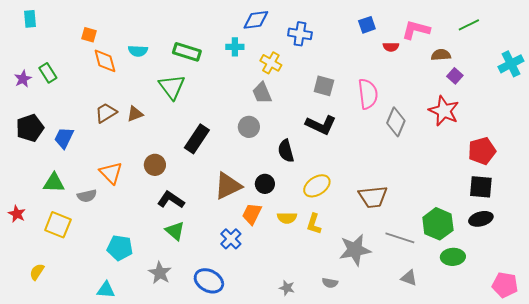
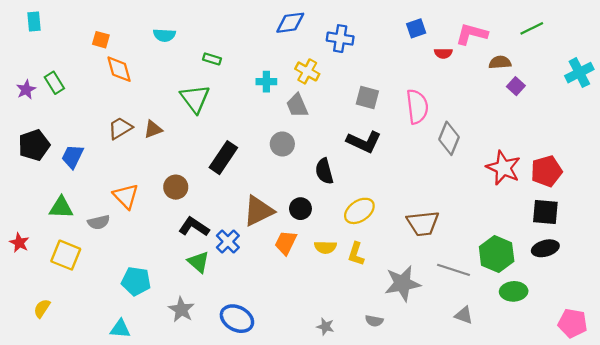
cyan cross: (235, 47) -> (266, 82), moved
cyan semicircle: (138, 51) -> (164, 35), moved
green rectangle: (187, 52) -> (212, 59), size x0.6
red star: (444, 111) -> (503, 168), moved
blue cross: (231, 239) -> (228, 242), moved

